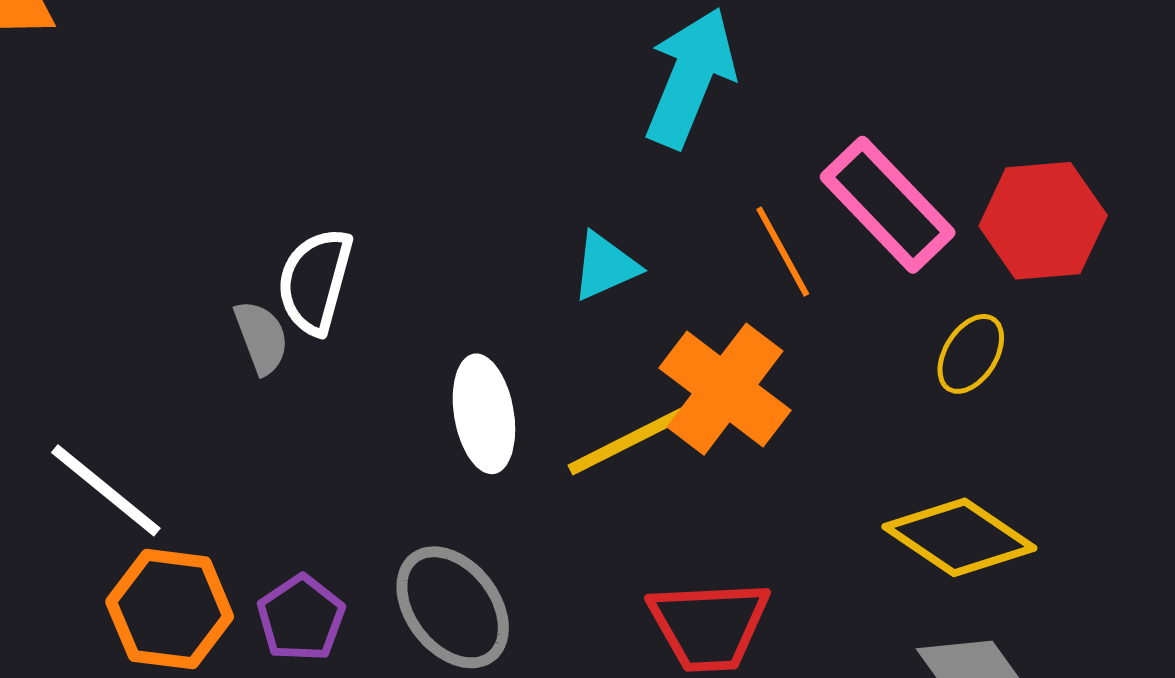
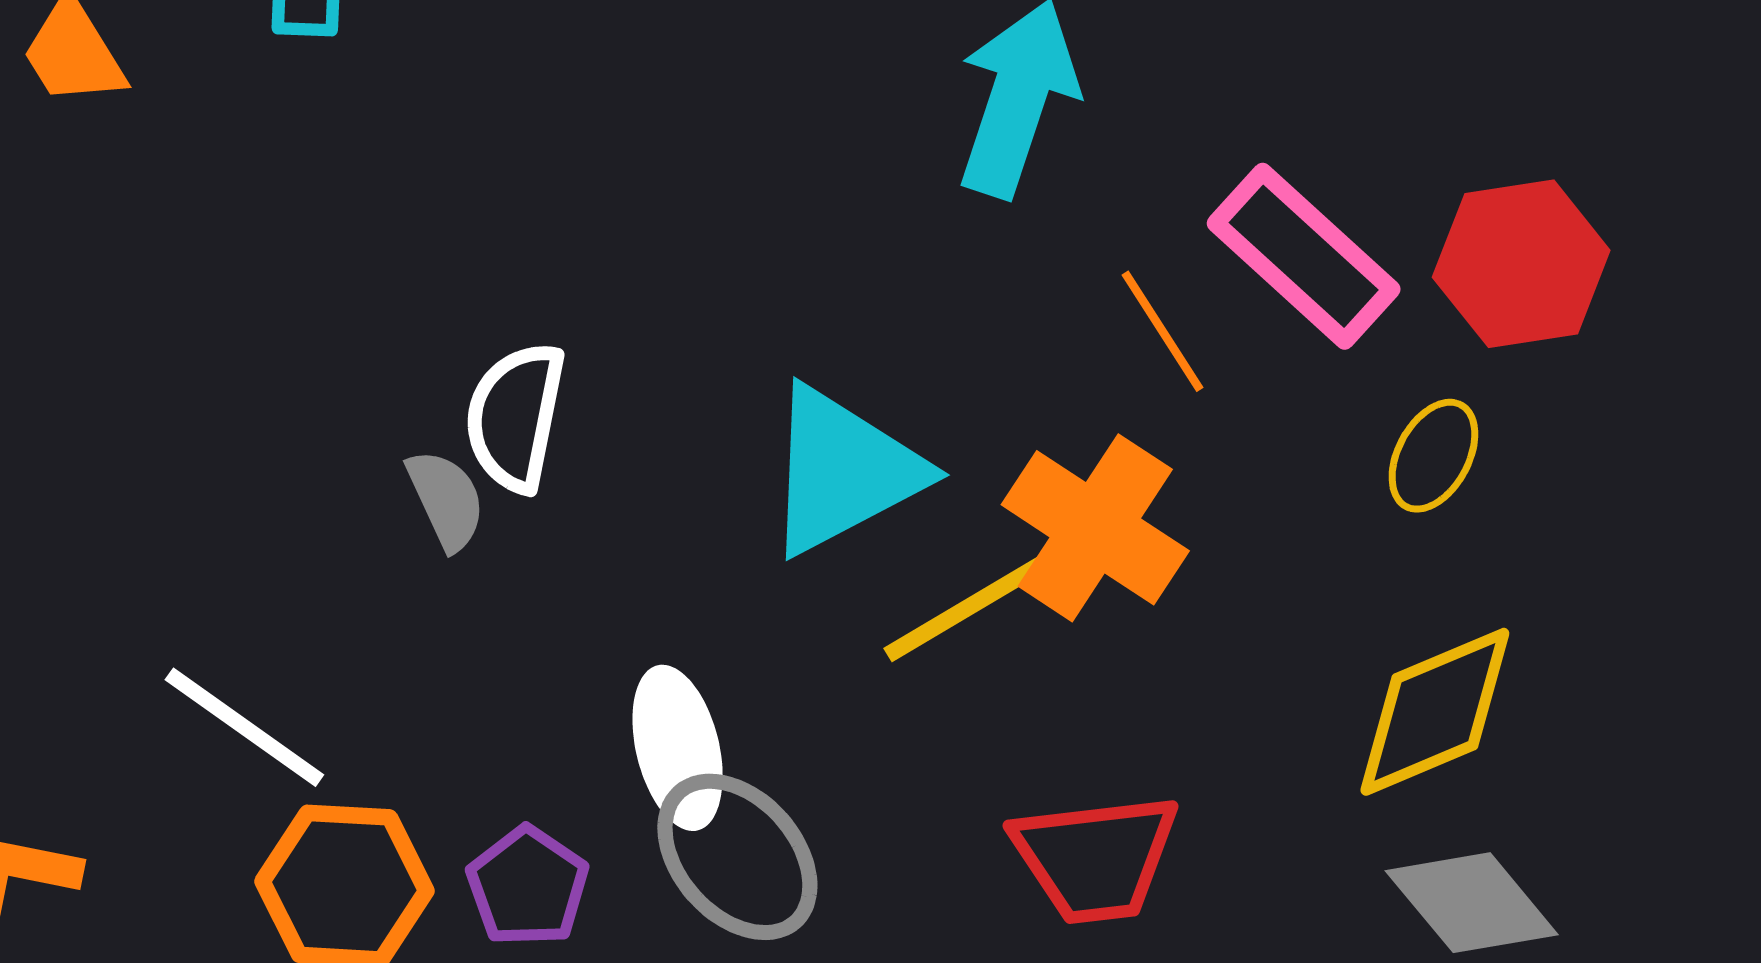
cyan triangle: (605, 266) -> (843, 471), moved, size x1.8
white ellipse: (484, 414) -> (678, 748), moved
yellow diamond: (959, 537) -> (1435, 712), turned -53

